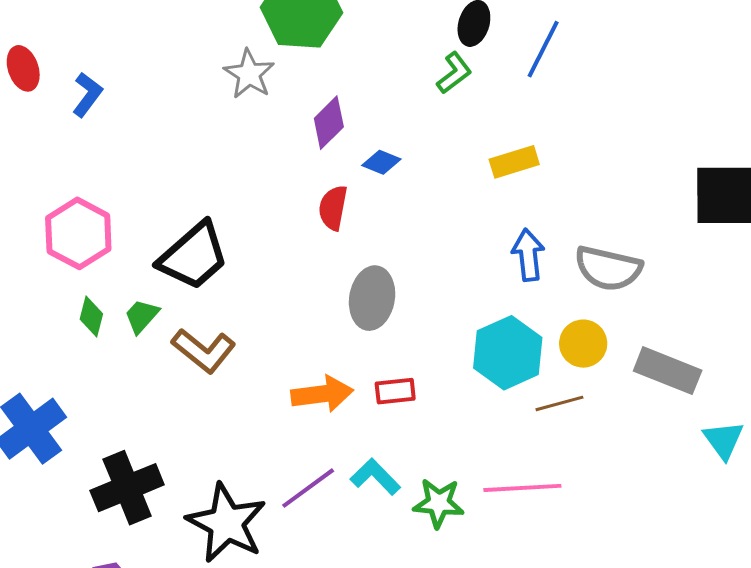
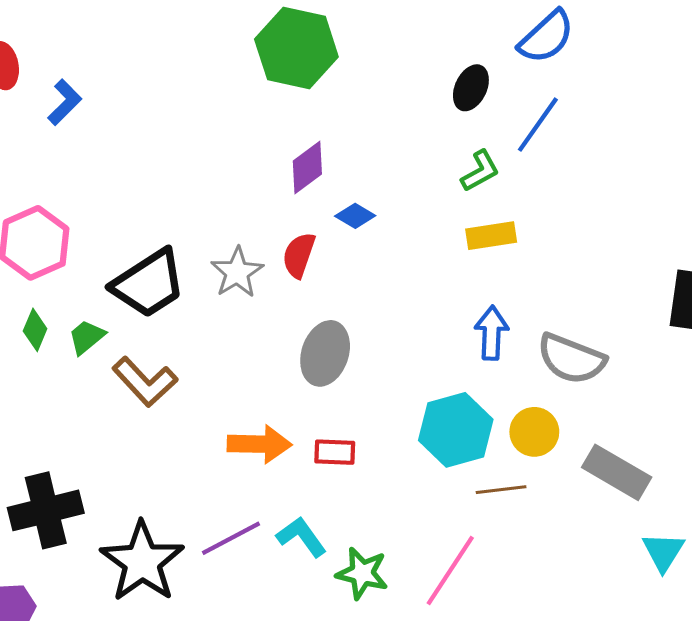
green L-shape: (454, 73) -> (480, 171), moved
gray star: (249, 74) -> (237, 272), moved
pink line: (522, 488) -> (450, 570), turned -62

